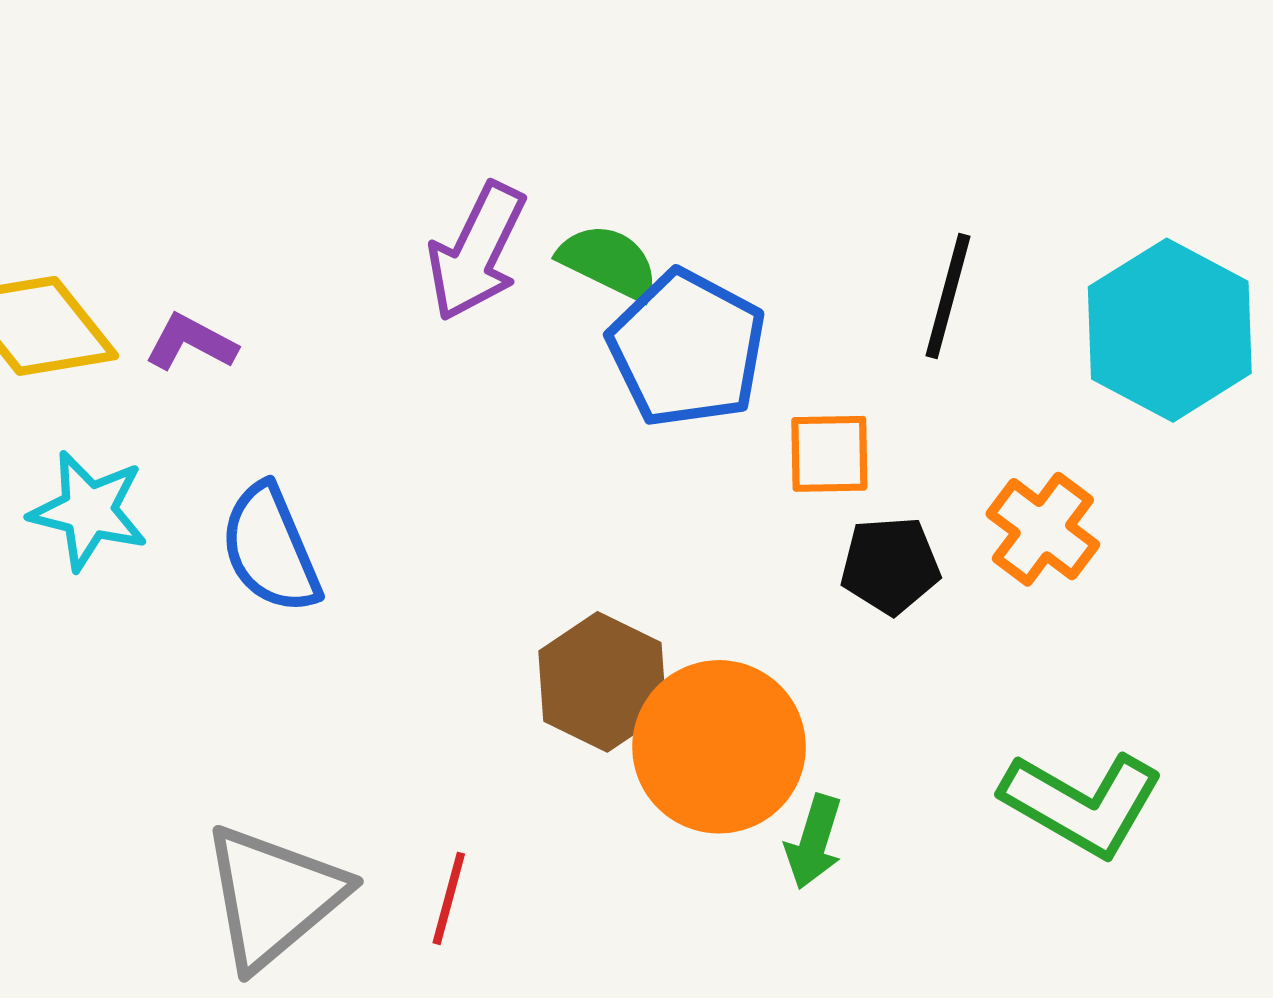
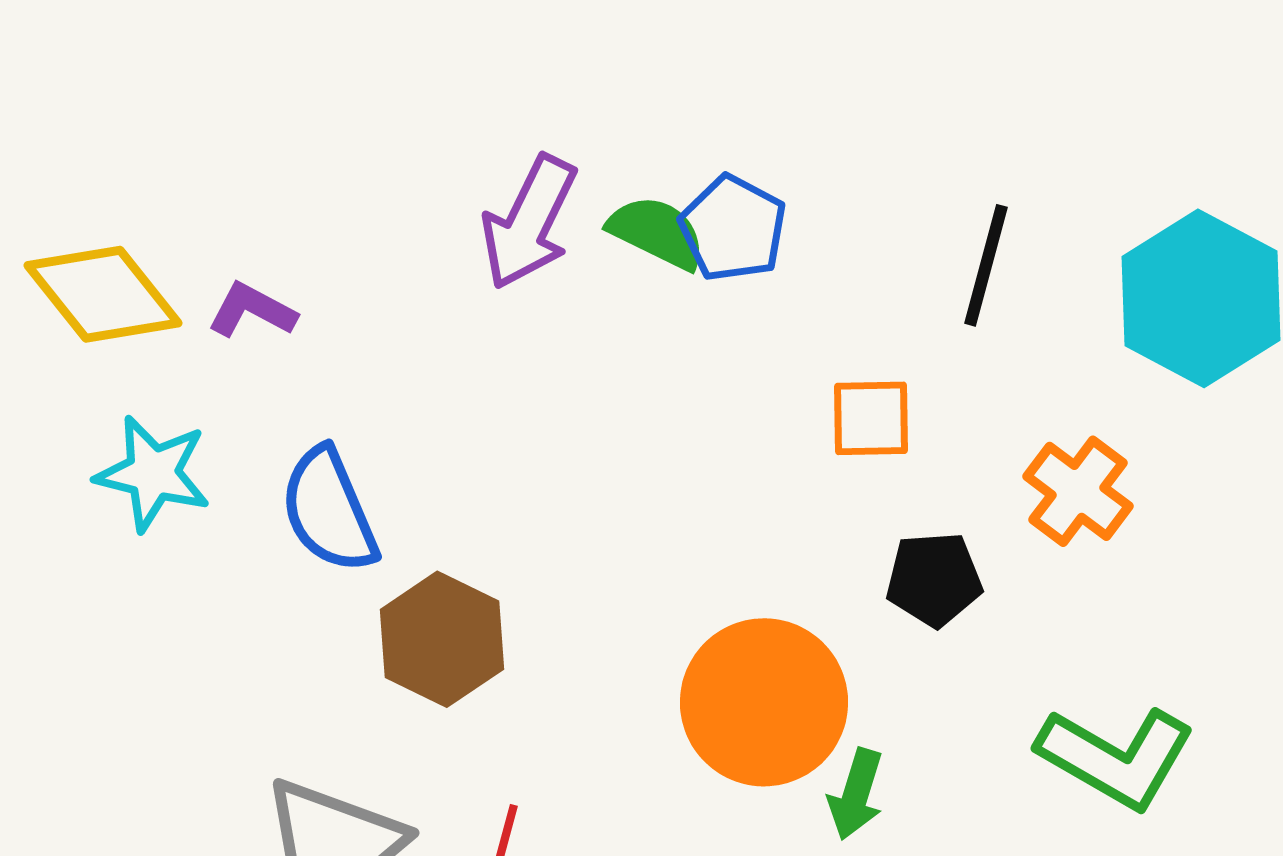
blue pentagon: (687, 349) -> (733, 228), moved, size x0.7
black pentagon: (890, 565) -> (934, 579), moved
brown hexagon: (602, 682) -> (442, 639), moved

